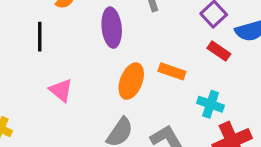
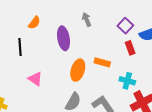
red rectangle: (219, 51) -> (130, 48), turned 40

